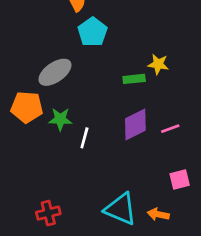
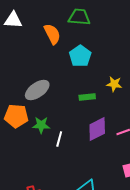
cyan pentagon: (92, 32) -> (80, 56), moved
green rectangle: (134, 79) -> (87, 97), moved

